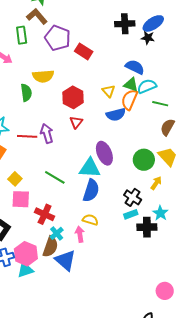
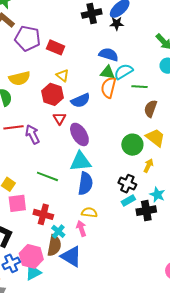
yellow triangle: (109, 91) -> (63, 75), moved
blue semicircle: (116, 115) -> (81, 100), moved
red line: (27, 136) -> (13, 127), moved
purple ellipse: (104, 153) -> (79, 134), moved

